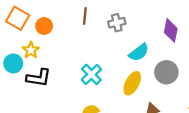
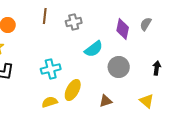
cyan cross: (91, 74) -> (51, 69), turned 30
yellow ellipse: (132, 83) -> (73, 90), moved

